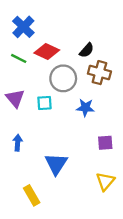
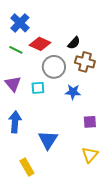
blue arrow: (18, 143) -> (15, 122), size x1.5

